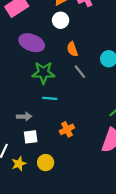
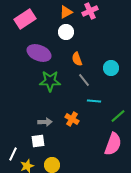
cyan line: (50, 98) -> (94, 101), moved
gray arrow: (24, 117) -> (45, 122), moved
orange cross: (67, 129) -> (72, 119), moved, turned -32

